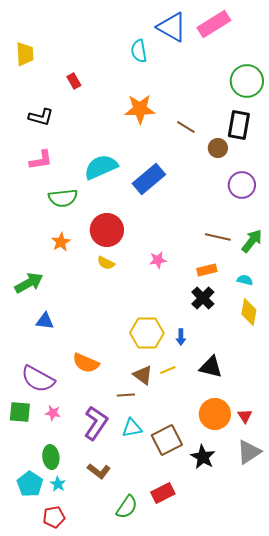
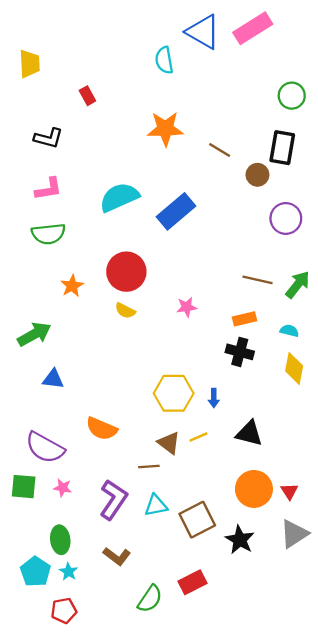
green circle: (247, 81) -> (292, 96), size x0.7
green semicircle: (63, 198) -> (48, 234), moved
black cross: (203, 298) -> (240, 352), turned -30

